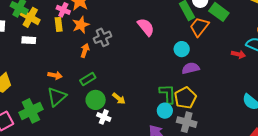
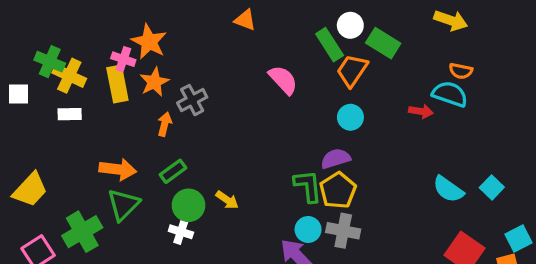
yellow rectangle: (59, 24) -> (117, 84), size x1.5
pink semicircle: (146, 27) -> (283, 80), moved
cyan circle: (182, 49) -> (350, 117), moved
purple semicircle: (191, 68) -> (336, 159), moved
orange arrow: (55, 75) -> (118, 169), size x1.5
cyan circle: (165, 111) -> (308, 230), moved
white cross: (104, 117) -> (181, 232), moved

